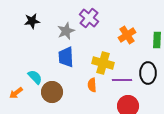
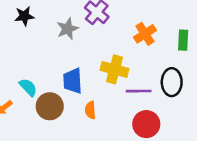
blue trapezoid: (66, 57) -> (73, 81), moved
orange semicircle: (92, 85) -> (90, 110), moved

